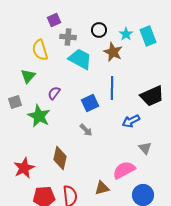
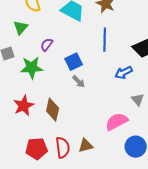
blue square: (90, 103) -> (74, 62), moved
green star: (39, 116) -> (32, 68), turned -30
red star: (24, 168) -> (24, 106), moved
brown triangle: (102, 188) -> (86, 146), moved

